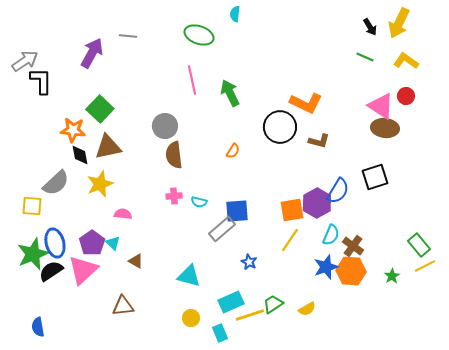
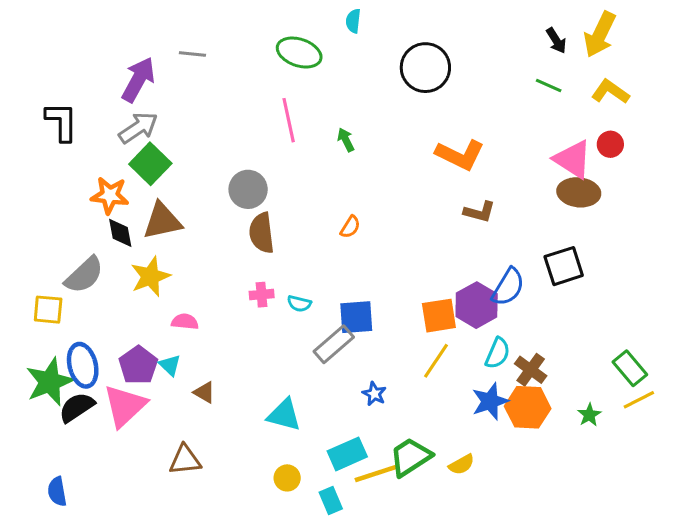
gray arrow: (25, 61) -> (138, 128), moved
green arrow: (230, 93) -> (346, 140), size x0.6
black circle: (280, 127) -> (425, 68), moved
green trapezoid: (273, 304) -> (410, 457), size x1.4

